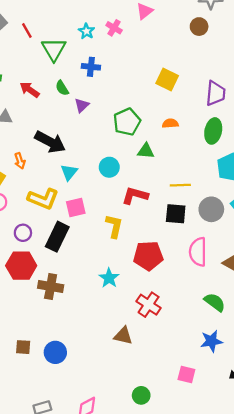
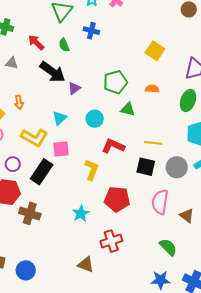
purple triangle: (82, 105) -> (74, 88), moved
black arrow: (50, 142) -> (53, 72), moved
red cross: (149, 305) -> (111, 241), turned 30

